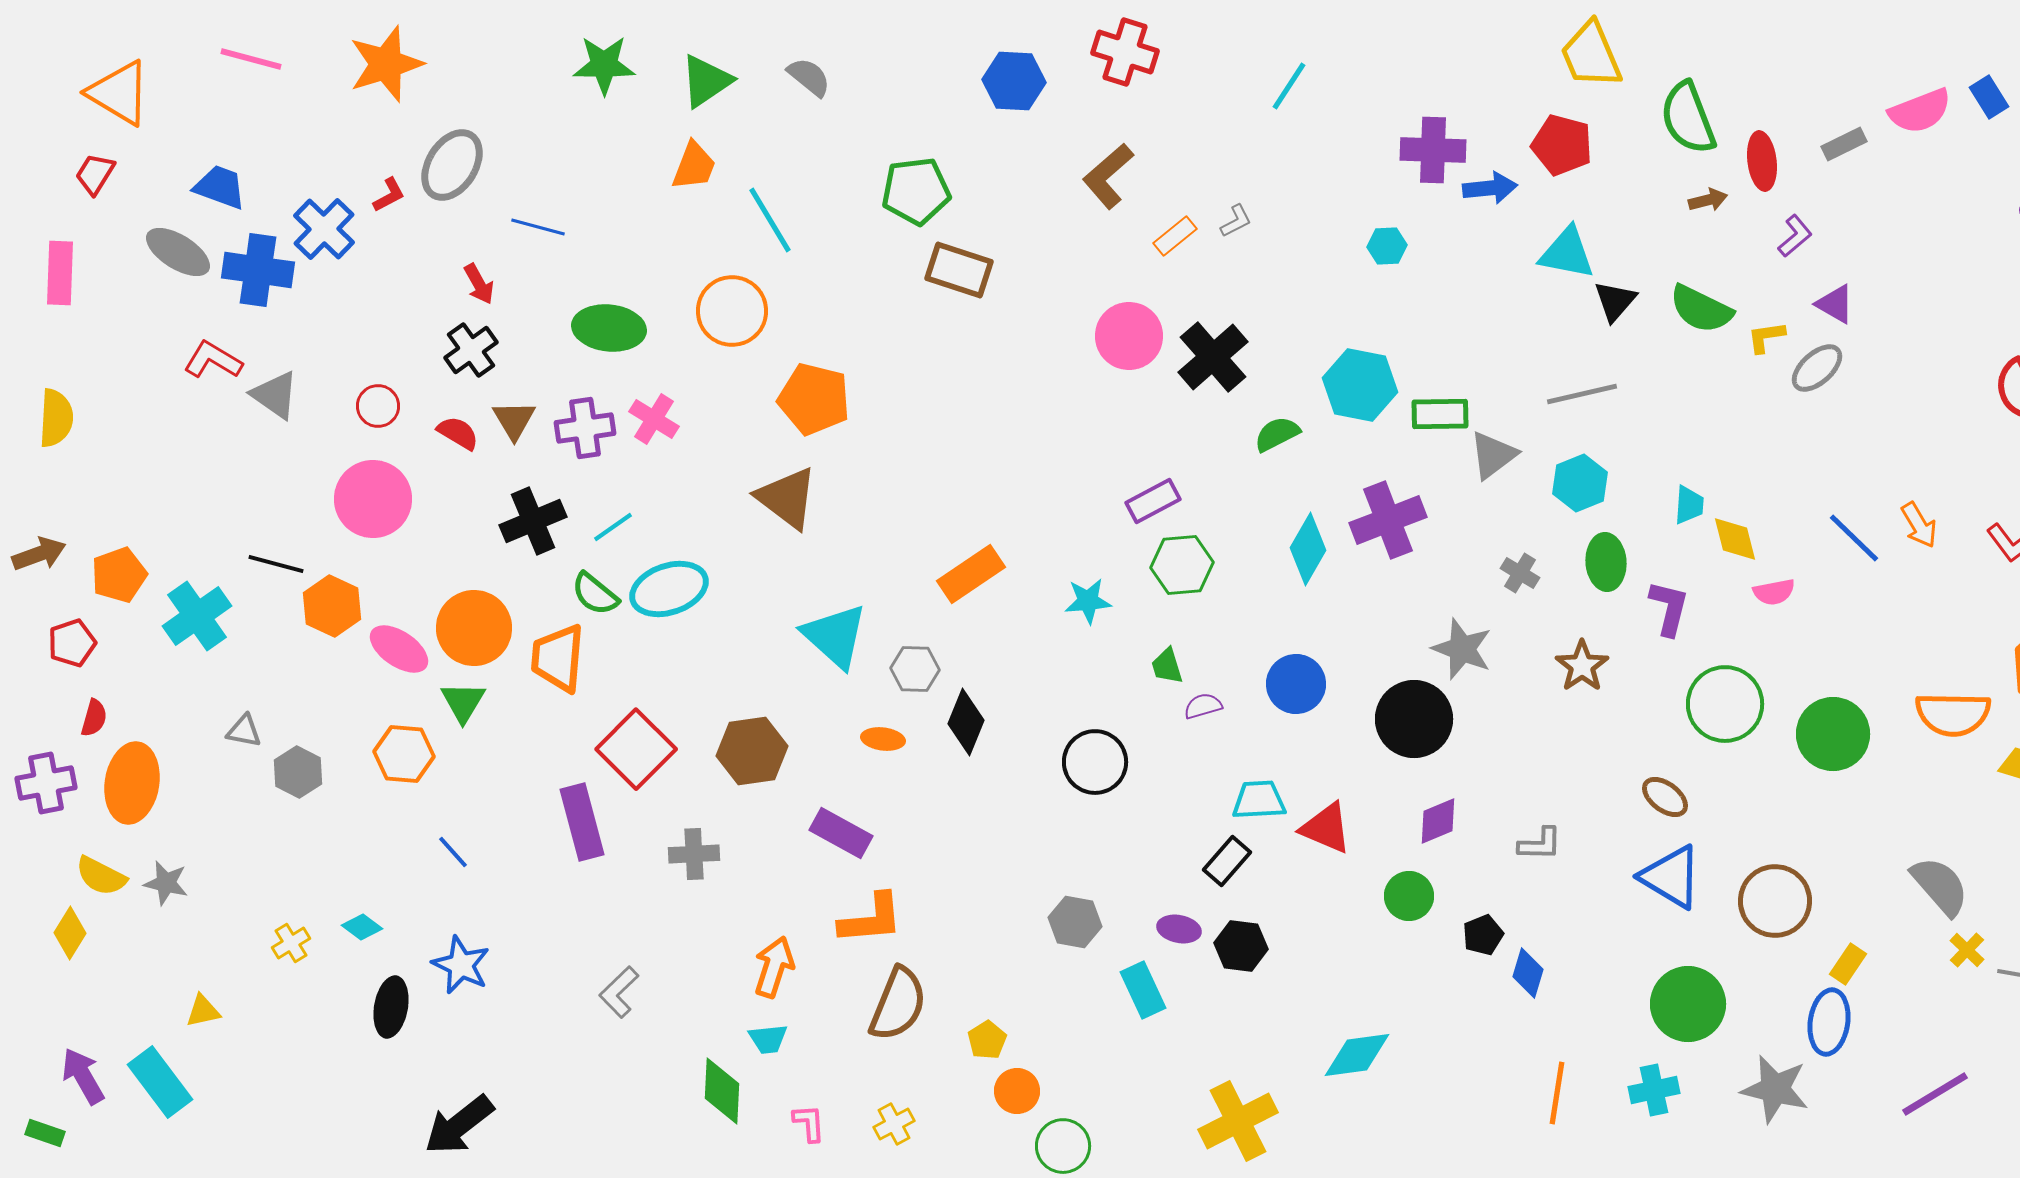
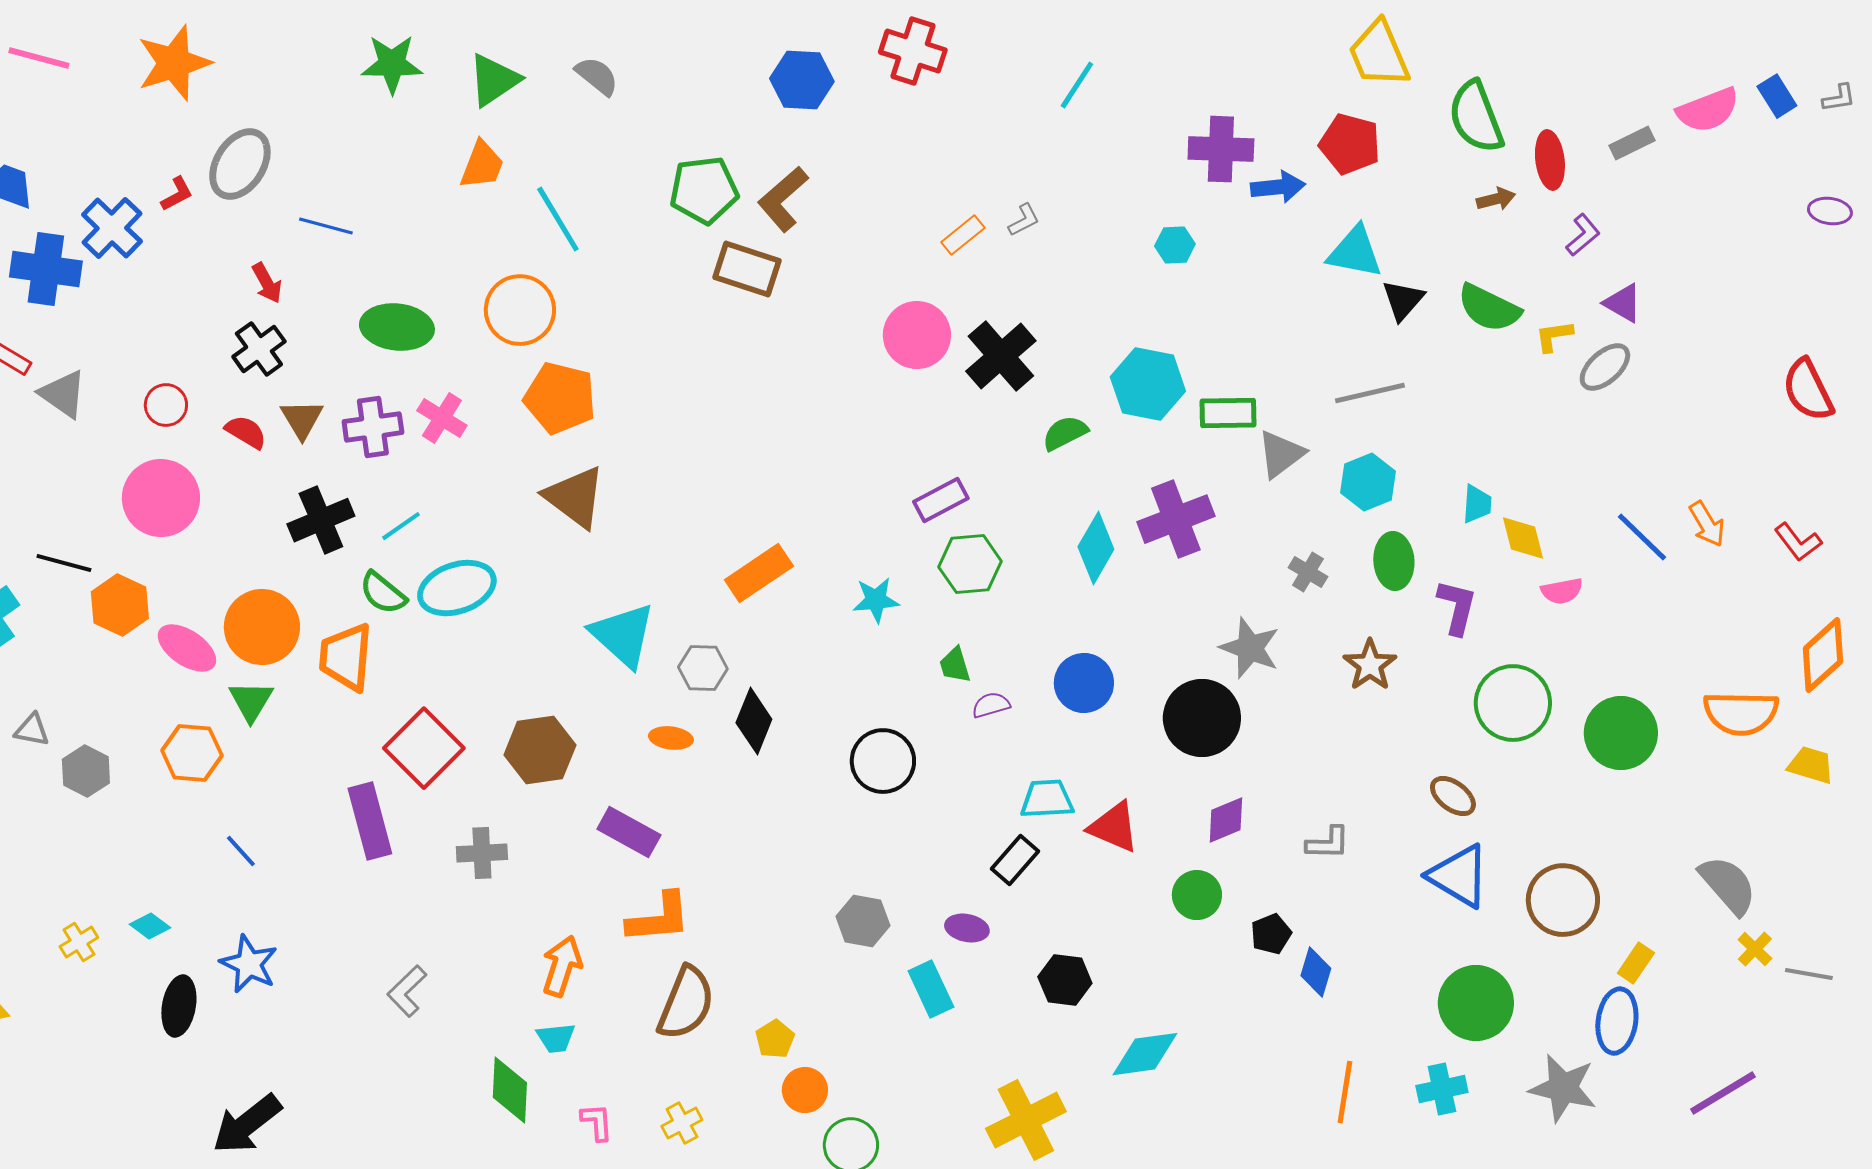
brown L-shape: (1108, 176) -> (783, 199), moved
orange pentagon: (814, 399) -> (560, 398), moved
black hexagon: (1241, 946) -> (1065, 980), moved

